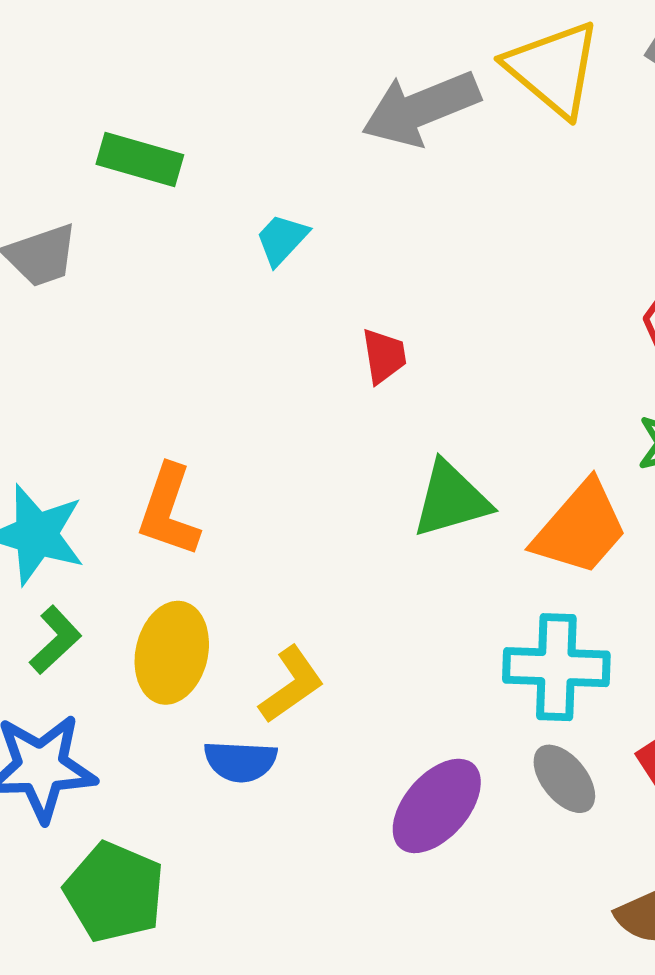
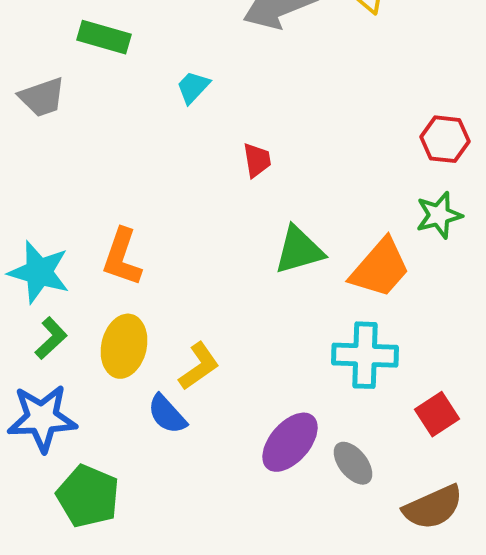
blue semicircle: (240, 761) -> (167, 414), turned 45
gray ellipse: (564, 779) -> (353, 463), moved

